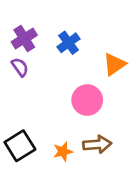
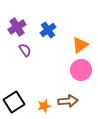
purple semicircle: (20, 67) -> (25, 50), moved
pink circle: (87, 100) -> (81, 70), moved

